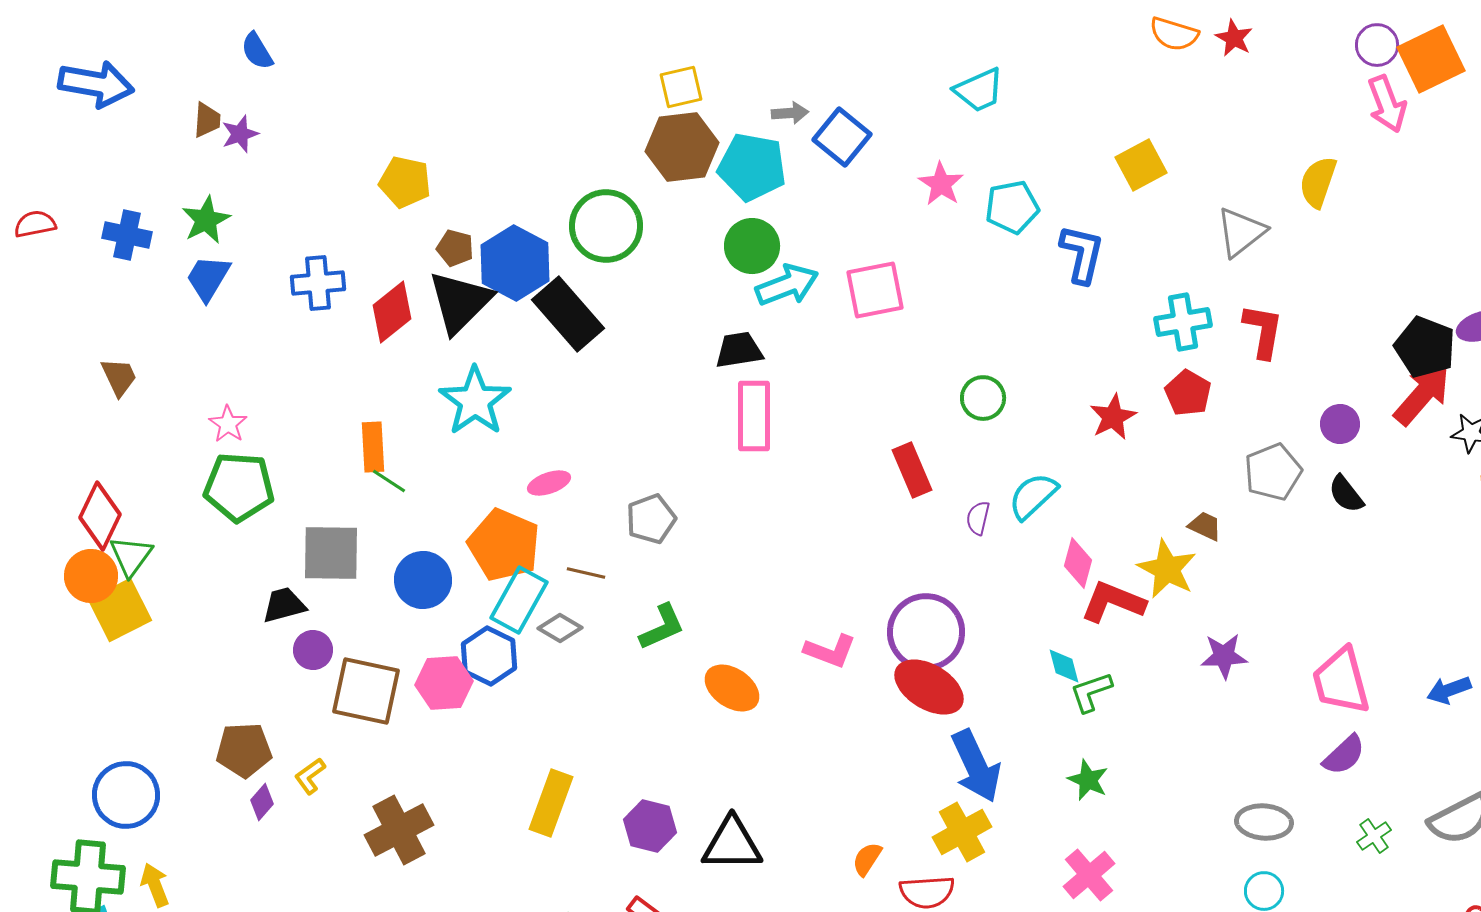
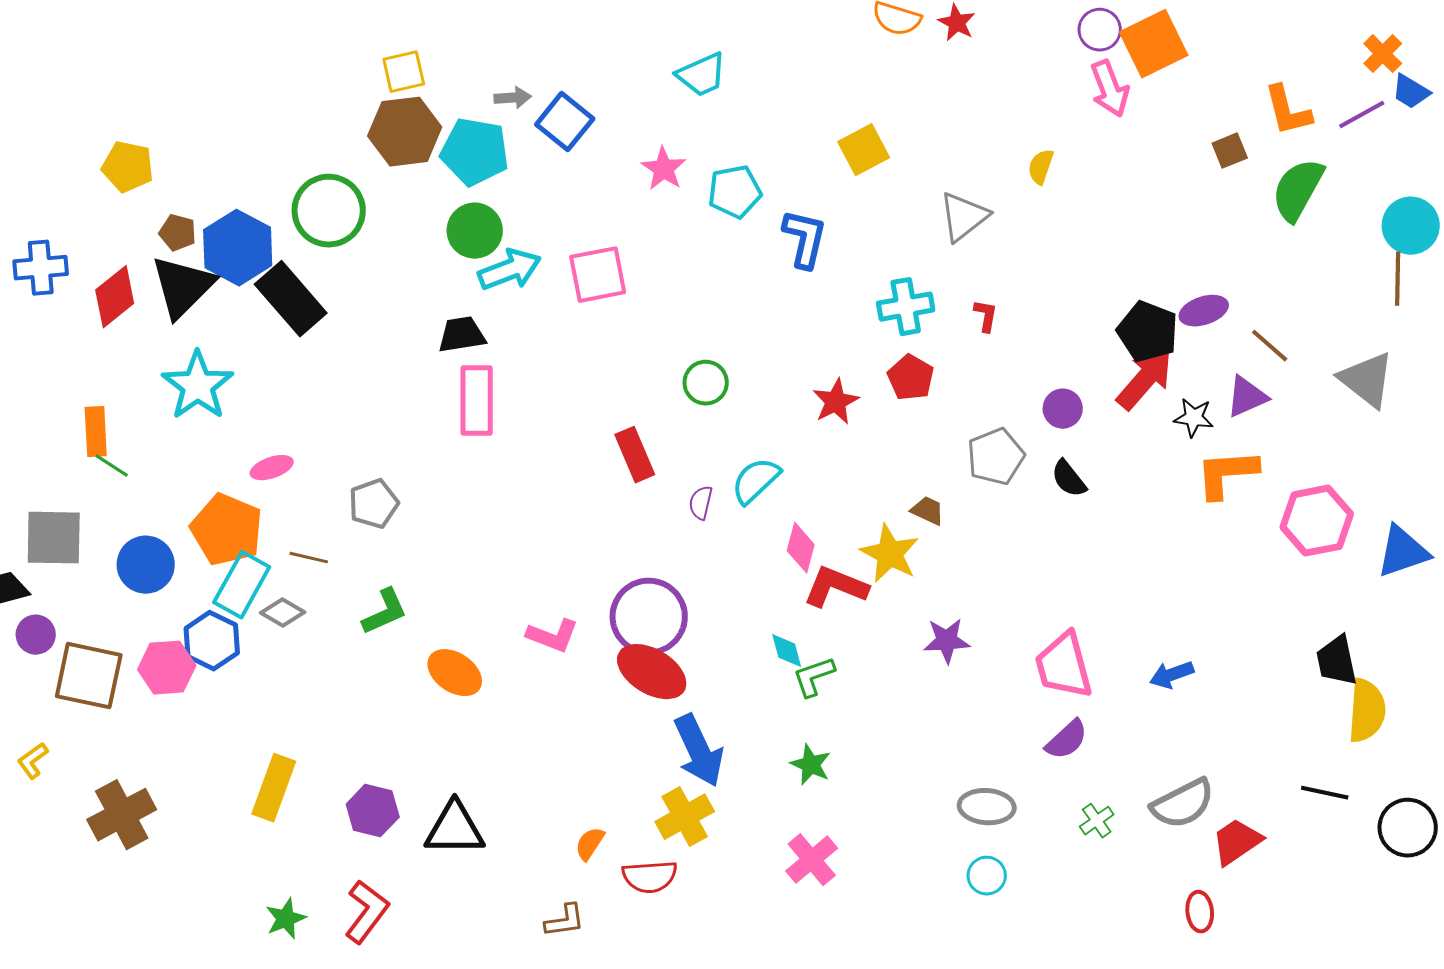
yellow semicircle: (1318, 182) -> (1041, 167), size x0.7
red L-shape: (1263, 331) -> (986, 316), size x0.6

